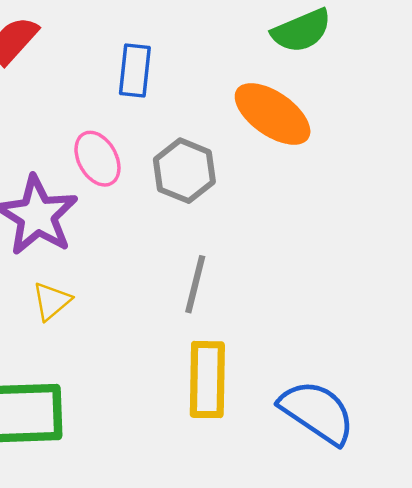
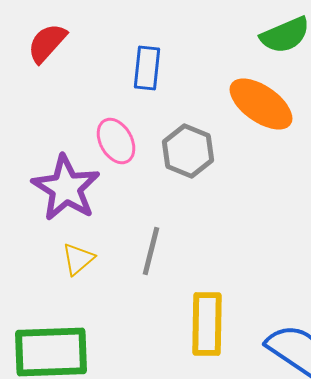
gray line: (195, 284) -> (151, 251), moved

